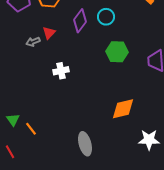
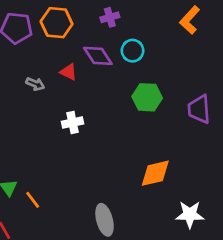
purple diamond: (80, 21) -> (98, 56), turned -70
red triangle: (49, 33) -> (69, 72), moved, turned -48
gray arrow: (33, 42) -> (35, 84), turned -136

